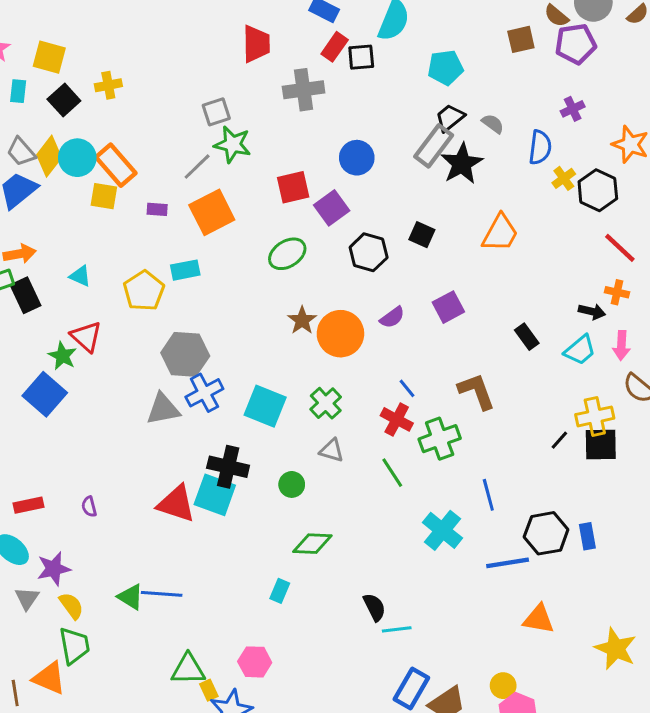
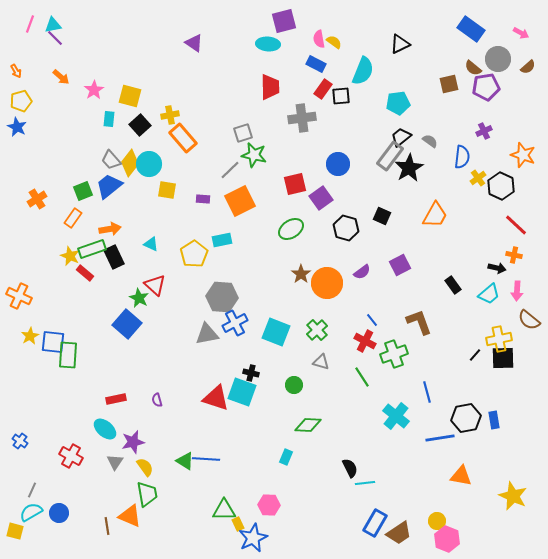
orange rectangle: (116, 165) -> (183, 138), moved
black cross: (228, 467) -> (251, 373), size x0.6

